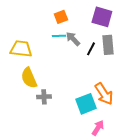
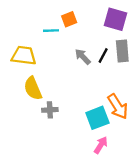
cyan line: (59, 36) -> (51, 31), moved
gray arrow: (73, 39) -> (83, 57), moved
pink arrow: (98, 128) -> (101, 145), moved

